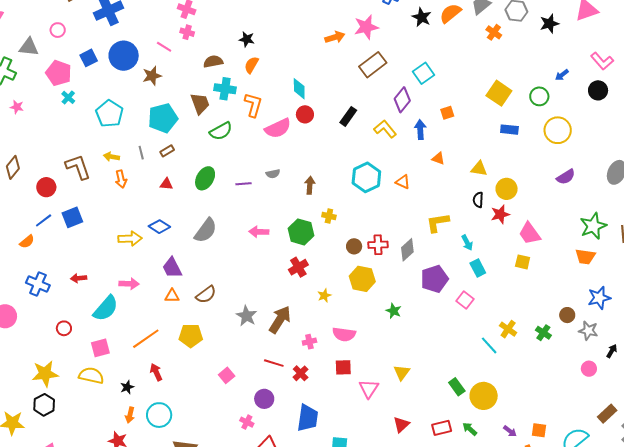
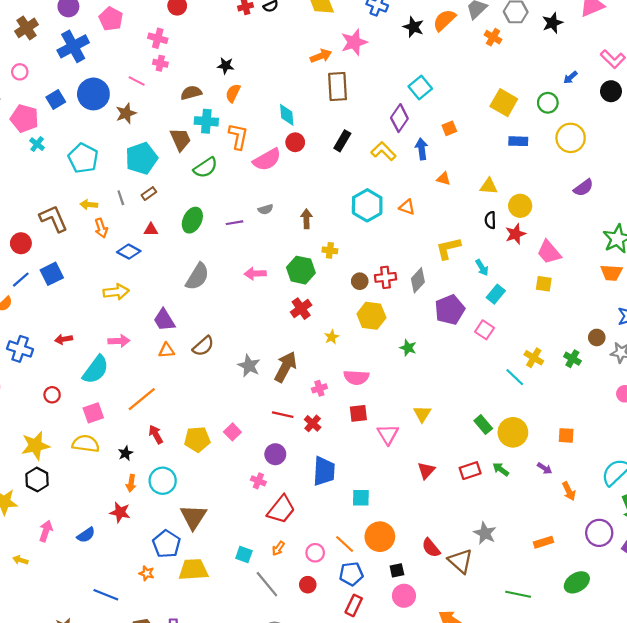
brown rectangle: (373, 65) -> (338, 87), moved, turned -52
blue diamond: (159, 227) -> (129, 252), moved
cyan rectangle: (478, 268) -> (496, 294), turned 72
yellow pentagon: (191, 336) -> (197, 439), moved
orange square: (539, 430) -> (566, 435), moved

